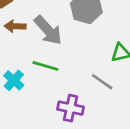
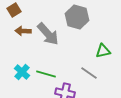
green line: (45, 66) -> (46, 74), moved

